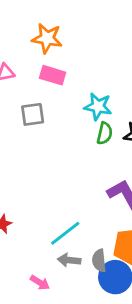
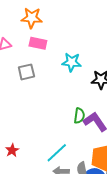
green semicircle: (105, 133) -> (79, 116), moved

